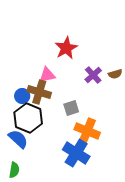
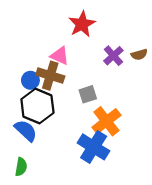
pink triangle: (47, 75) -> (60, 56), turned 36
orange cross: (87, 131) -> (106, 121), turned 30

